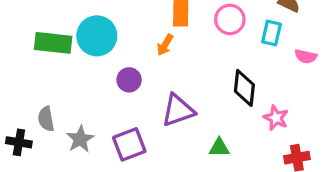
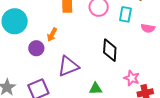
orange arrow: (165, 45) -> (52, 35), moved
pink star: (276, 118) -> (132, 78), moved

